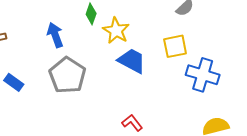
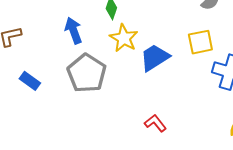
yellow star: (116, 31) -> (124, 38), moved
blue trapezoid: (132, 61) -> (155, 58), turned -60

